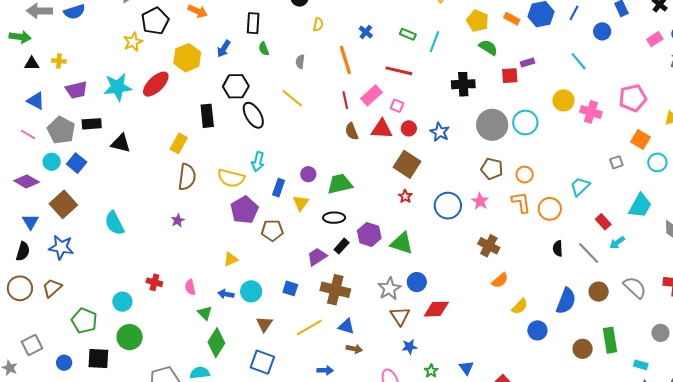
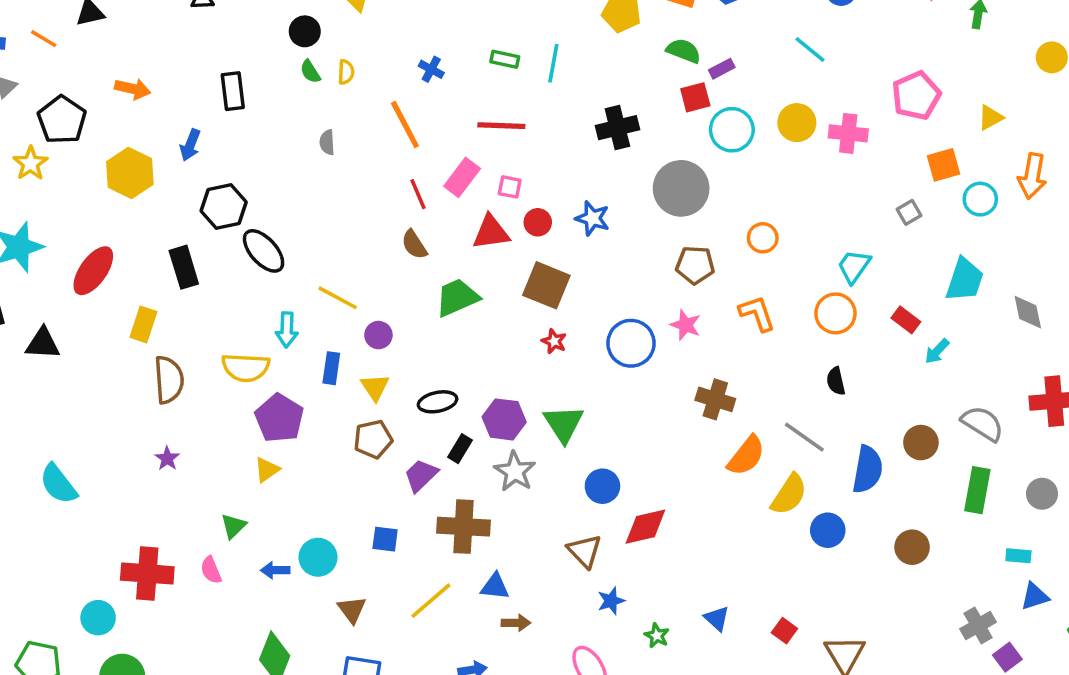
green semicircle: (488, 47) -> (684, 51), moved
green semicircle: (264, 49) -> (310, 72), moved
red ellipse: (156, 84) -> (93, 271), moved
yellow line: (292, 98) -> (338, 298), moved
cyan circle: (525, 122) -> (732, 130), moved
brown semicircle: (352, 131) -> (414, 245), moved
orange square: (641, 140) -> (943, 165), turned -36
orange circle: (525, 175) -> (763, 238), moved
green trapezoid: (340, 184) -> (457, 298), moved
orange circle: (550, 209) -> (835, 313), moved
brown pentagon: (272, 230) -> (373, 439), moved
green triangle: (402, 243) -> (564, 424), turned 50
gray line: (589, 253) -> (804, 437), moved
yellow triangle: (231, 259) -> (267, 470), moved
orange semicircle: (500, 280) -> (746, 456), size x1.4
red cross: (154, 282) -> (147, 573), size x1.8
gray star: (389, 289) -> (515, 471), moved
yellow semicircle: (520, 306) -> (789, 495), size x1.4
green triangle: (205, 313) -> (233, 526), moved, turned 42
green rectangle: (610, 340) -> (977, 490), moved, turned 30

